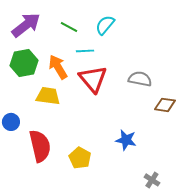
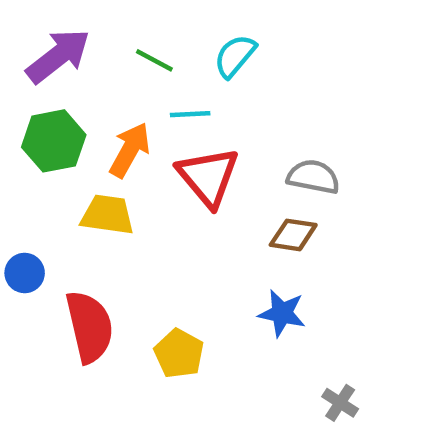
orange arrow: (58, 67) -> (130, 150), turned 60
brown diamond: (165, 105) -> (293, 235), moved

